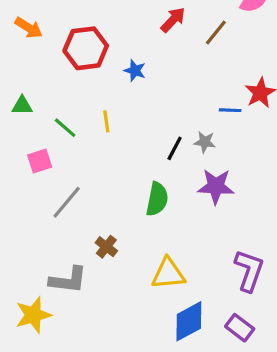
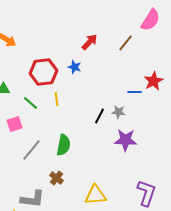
red arrow: (173, 20) -> (90, 42), moved
red hexagon: (86, 48) -> (44, 72), moved
green semicircle: (157, 199) -> (64, 145), moved

